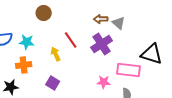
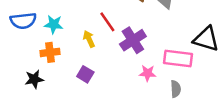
purple cross: (102, 44) -> (133, 40), moved

